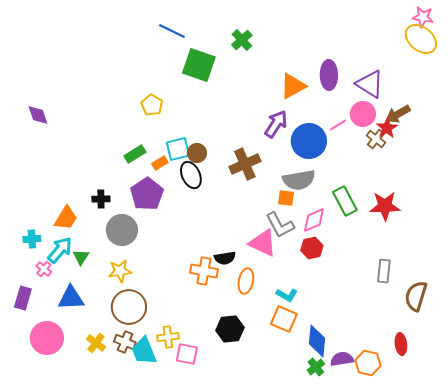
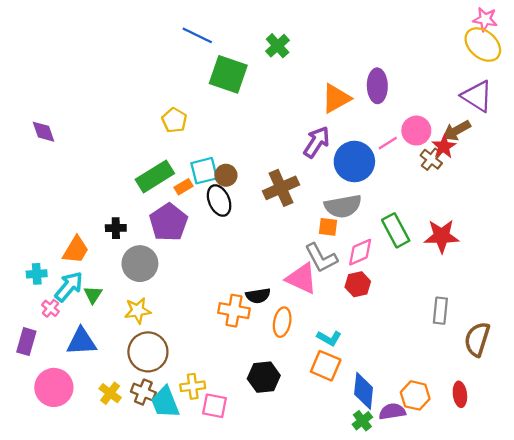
purple triangle: (370, 84) -> (477, 96), moved
green rectangle: (135, 154) -> (155, 176), size x1.5
orange hexagon: (368, 363) -> (415, 395), moved

